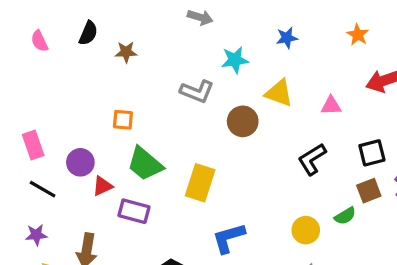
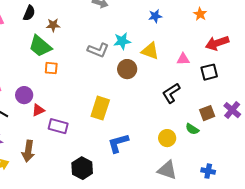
cyan star: (235, 60) -> (122, 41), moved
black square: (372, 153) -> (209, 72), moved
green trapezoid: (145, 164) -> (40, 46), moved
green semicircle: (345, 216) -> (192, 129), turned 64

